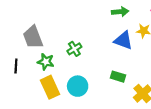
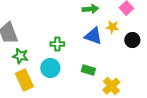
green cross: (74, 49) -> (57, 44), moved, turned 32
cyan circle: (78, 86) -> (50, 68), moved

